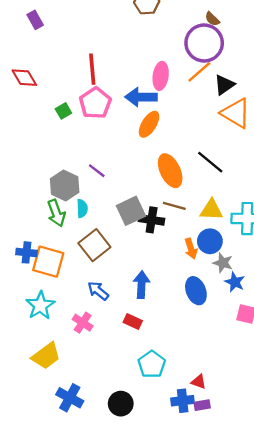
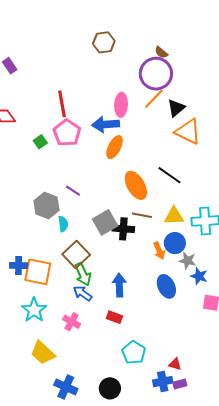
green arrow: (56, 213) -> (83, 274), moved
yellow trapezoid: (46, 356) -> (43, 353), turned 84

